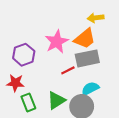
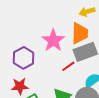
orange trapezoid: (85, 39) -> (80, 33), turned -40

